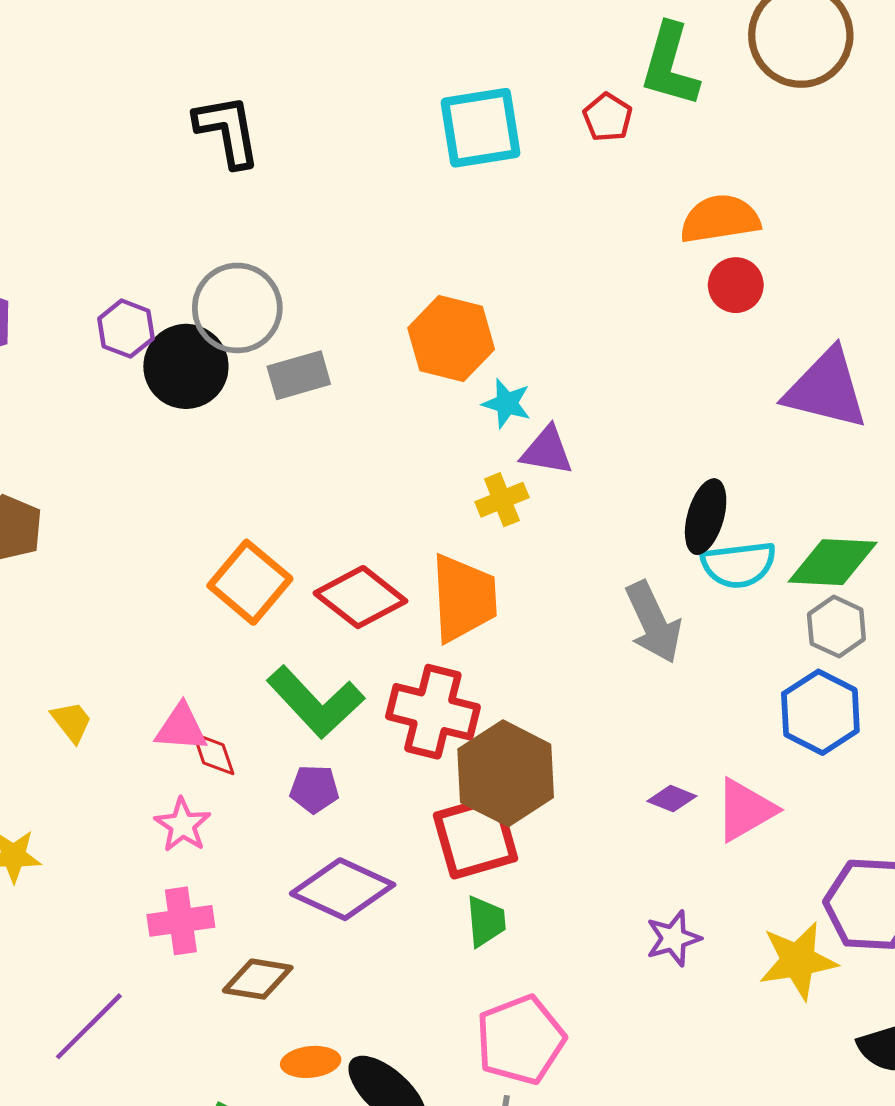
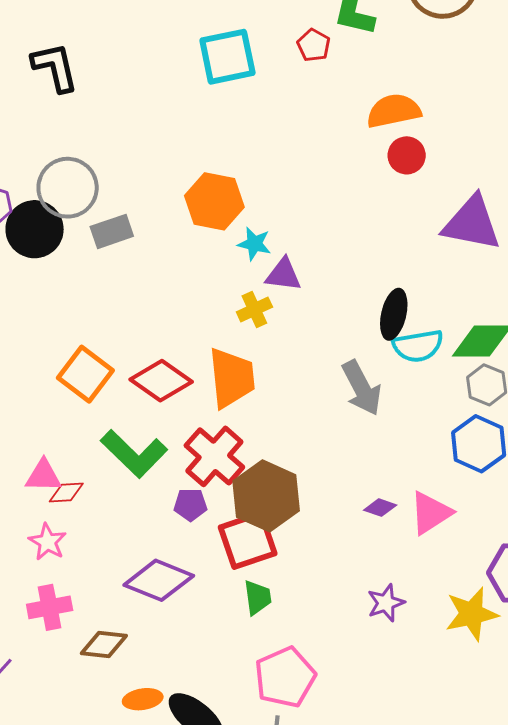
red cross: (433, 712) -> (214, 456), turned 30
red diamond: (213, 754) -> (66, 492), turned -72
purple pentagon: (314, 789) -> (190, 505), moved

